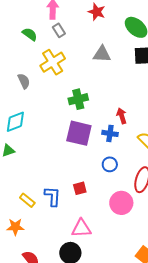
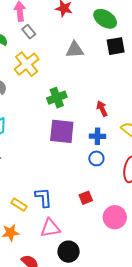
blue cross: (110, 133) -> (97, 136), moved
red square: (80, 188) -> (86, 198), moved
pink circle: (121, 203) -> (115, 217), moved
pink triangle: (81, 228) -> (50, 228), moved

